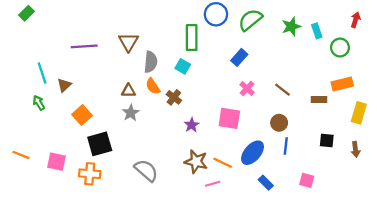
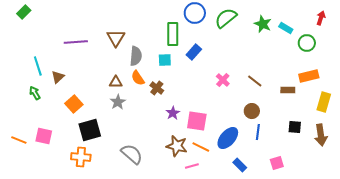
green star: (291, 26) -> (263, 24), turned -30
cyan rectangle: (317, 31) -> (286, 28), turned -40
blue rectangle: (239, 57) -> (194, 52), moved
cyan square: (183, 66) -> (165, 60), turned -32
pink square: (229, 118) -> (197, 121), moved
brown arrow: (356, 149) -> (321, 135), size x1.5
pink square: (56, 162) -> (44, 136), moved
pink square: (307, 180) -> (277, 163), turned -32

